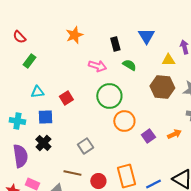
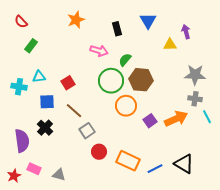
green semicircle: (129, 65) -> (125, 60), moved, turned -80
brown hexagon: (162, 87) -> (141, 80), moved
cyan cross: (17, 121) -> (19, 87), moved
orange arrow: (174, 134) -> (176, 119), size x1.6
brown line: (72, 173) -> (74, 111), moved, turned 30
orange rectangle: (126, 176) -> (128, 161), turned -50
red circle: (98, 181) -> (99, 152), moved

